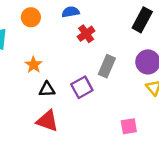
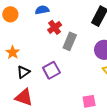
gray rectangle: (107, 66) -> (70, 41), moved
black triangle: (47, 89) -> (23, 72), turned -32

